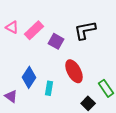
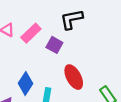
black L-shape: (85, 30) -> (72, 19), moved

